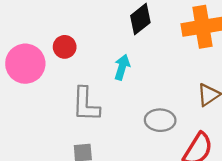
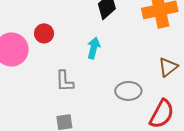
gray L-shape: (86, 104) -> (65, 81), size x0.7

